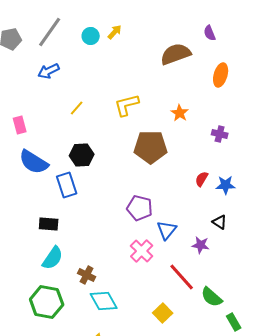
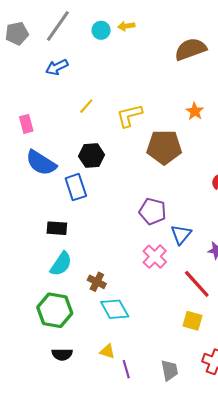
yellow arrow: (115, 32) -> (126, 26), turned -140
yellow L-shape: (127, 105) -> (129, 116), moved
yellow square: (163, 313) -> (193, 321), moved, turned -30

